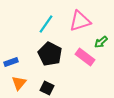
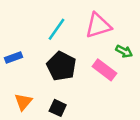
green arrow: (101, 42) -> (124, 51), turned -112
blue rectangle: (11, 62) -> (13, 58), moved

